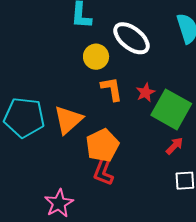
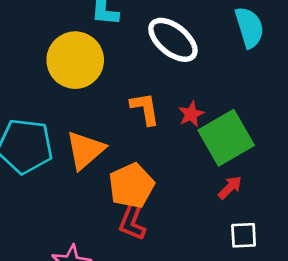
yellow circle: (96, 57) -> (75, 60), moved, size x1.6
green square: (171, 109) -> (226, 138), turned 30

